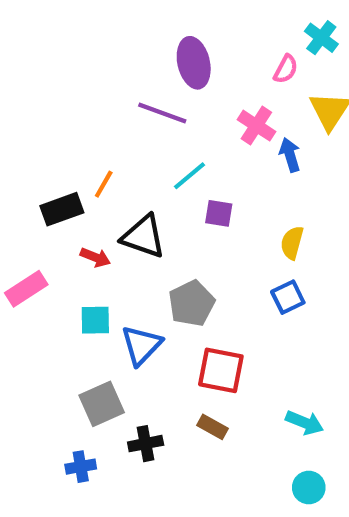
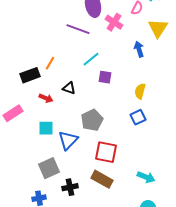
pink cross: (256, 126) -> (114, 22), moved
black triangle: (143, 236) -> (69, 88), size x0.6
brown rectangle: (212, 427) -> (102, 179), size x1.5

